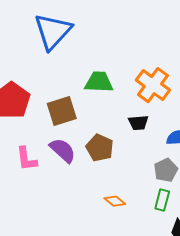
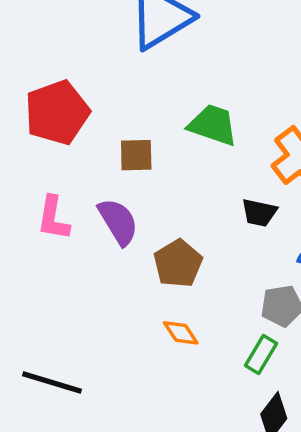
brown square: (62, 111) -> (136, 155), size x0.7
brown pentagon: (100, 148) -> (178, 263), moved

